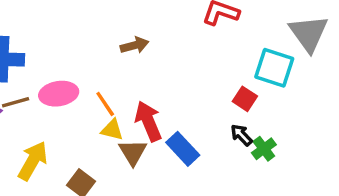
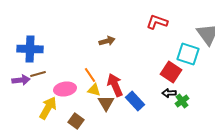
pink ellipse: (59, 94) -> (65, 89), moved
red square: (245, 99) -> (171, 72), size x1.5
black arrow: (241, 135) -> (169, 93), turned -48

